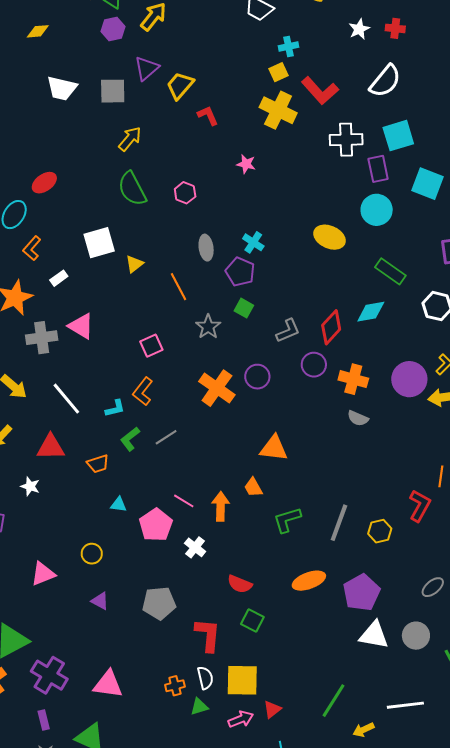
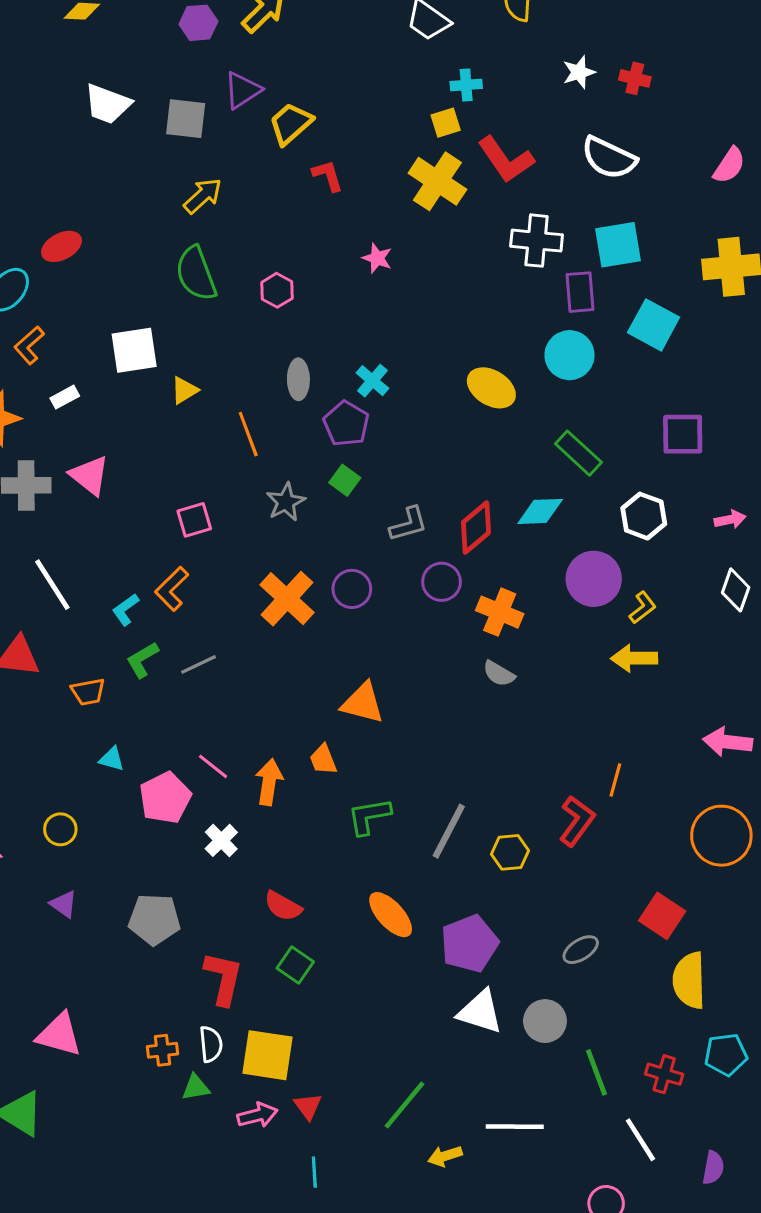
white semicircle: (385, 81) -> (609, 158), turned 69
purple circle: (409, 379) -> (594, 579), moved
cyan L-shape: (115, 408) -> (126, 610), turned 150
orange ellipse: (309, 581) -> (391, 915), turned 60
red triangle: (272, 709) -> (308, 1106), turned -36

